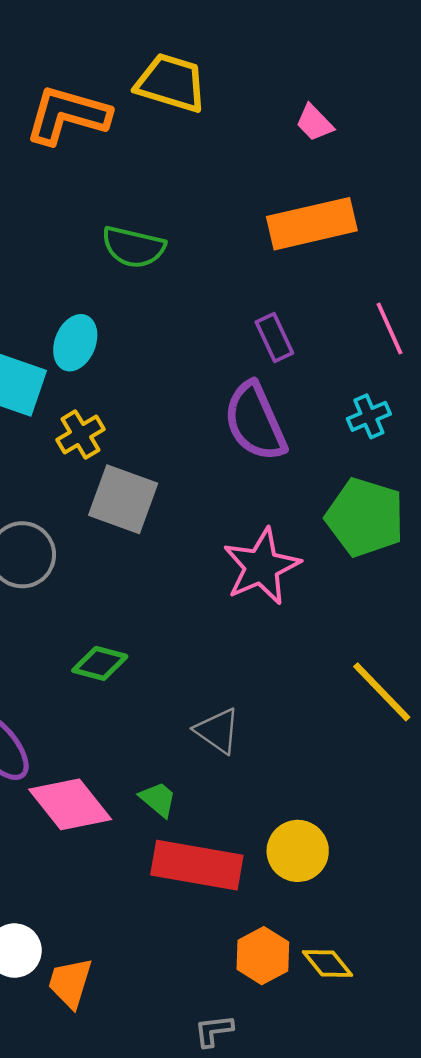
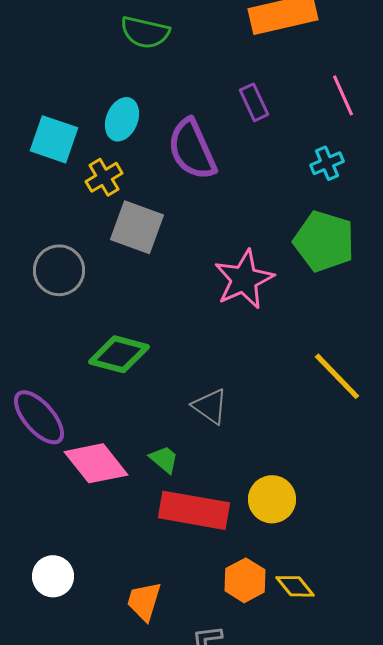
cyan ellipse: (75, 343) -> (122, 119), moved
purple semicircle: (255, 422) -> (192, 149), moved
green diamond: (100, 663) -> (119, 354), size x1.4
orange trapezoid: (70, 983) -> (144, 601), moved

